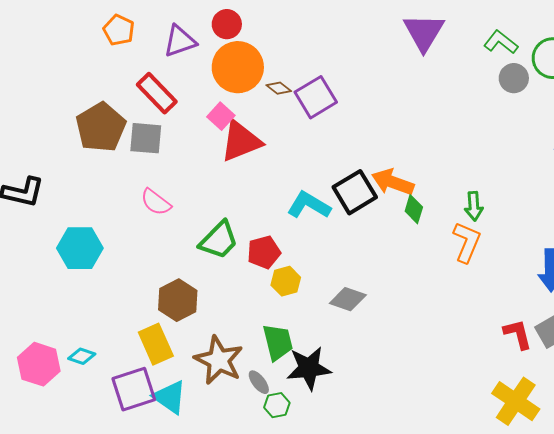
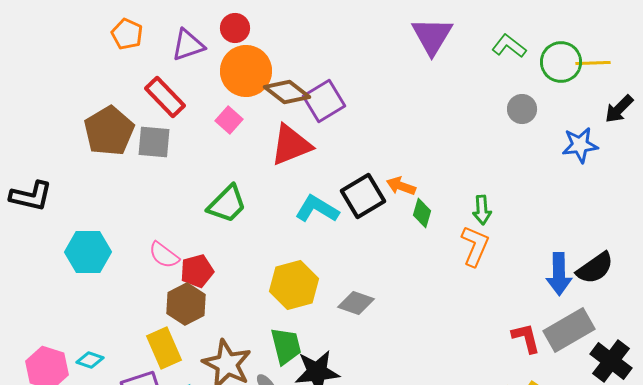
gray circle: (514, 78) -> (522, 109), moved
brown diamond: (279, 88) -> (287, 92), size x1.8
red triangle: (241, 141) -> (291, 145), moved
orange arrow: (393, 182) -> (401, 186), size x0.7
pink semicircle: (156, 202) -> (164, 255), moved
green trapezoid: (219, 240) -> (227, 204), moved
red pentagon: (264, 252) -> (197, 271), moved
yellow hexagon: (286, 281) -> (294, 285), size x1.6

